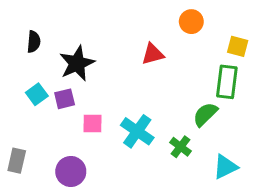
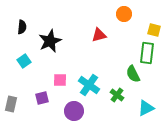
purple square: (65, 99) -> (42, 98), moved
green semicircle: (205, 114) -> (133, 74), turned -72
purple circle: (71, 171) -> (74, 111), moved

